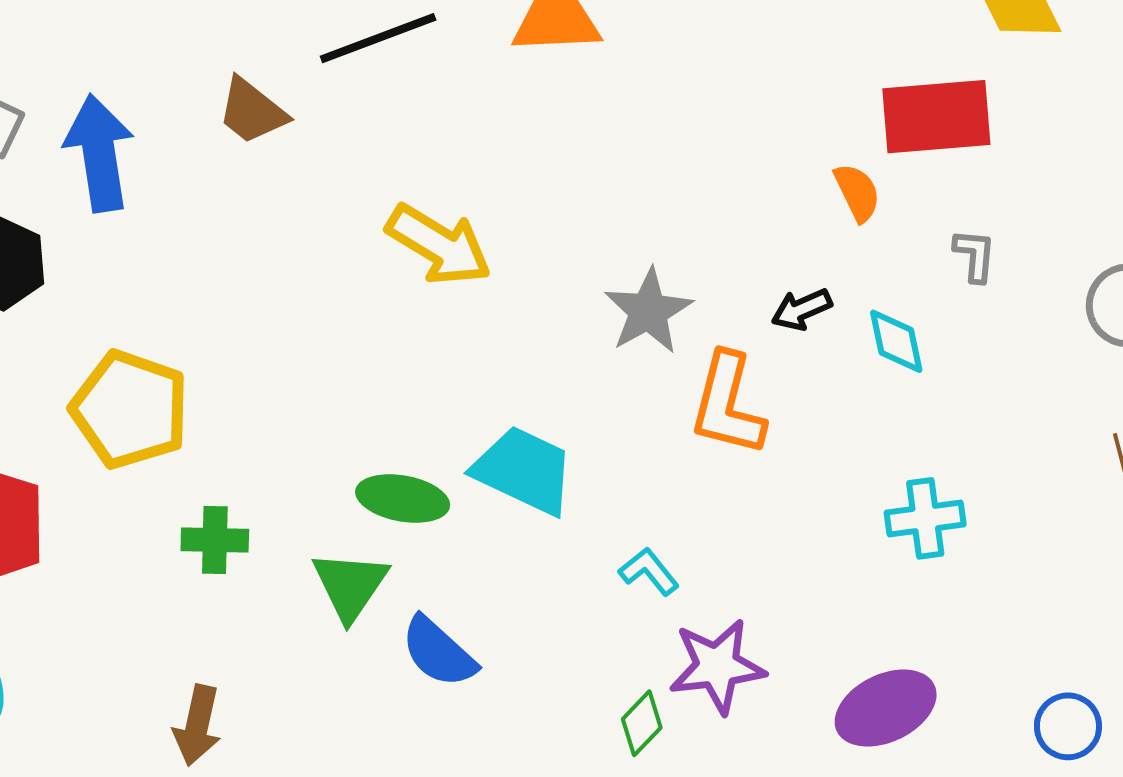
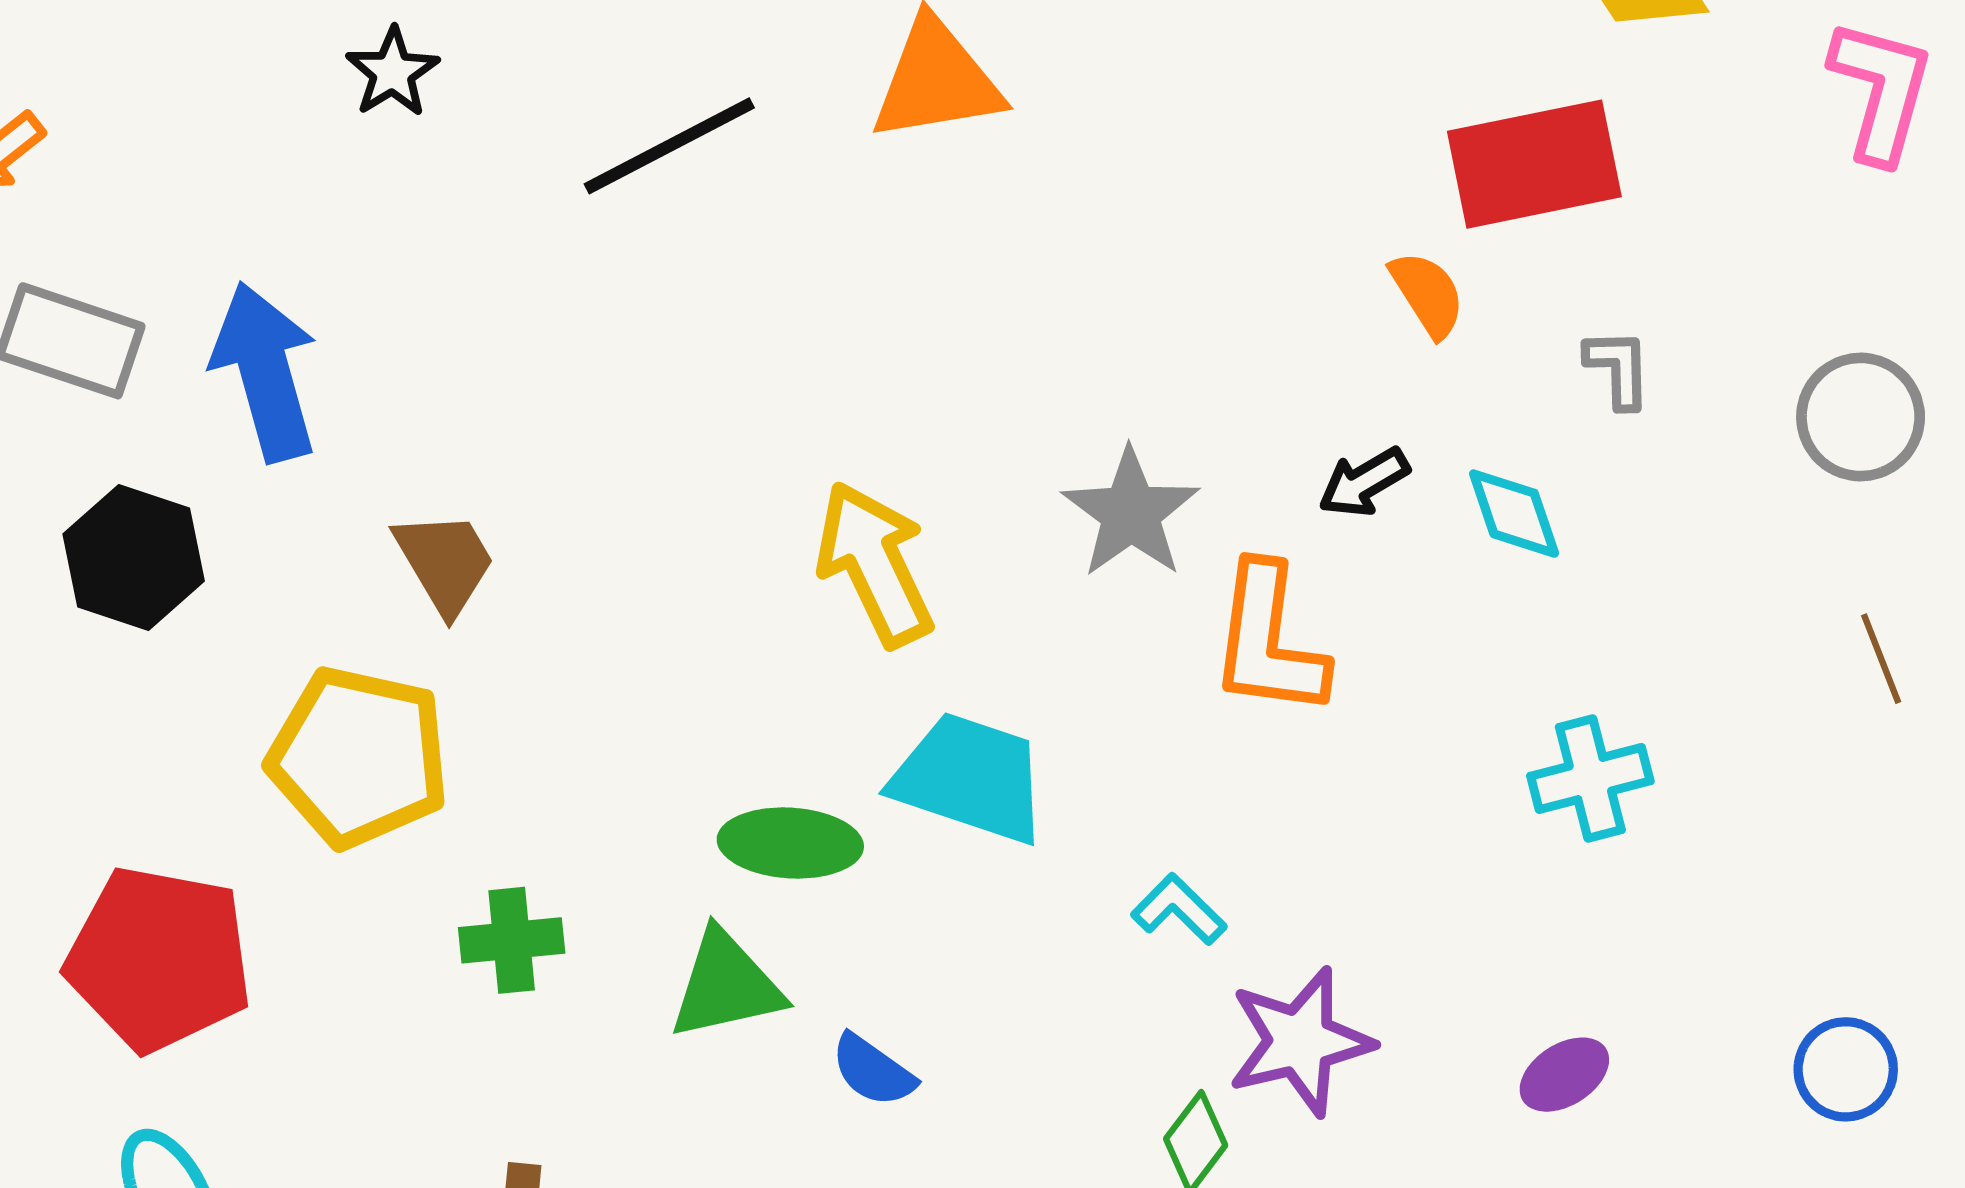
brown trapezoid: (252, 111) -> (445, 562), moved, turned -152
yellow arrow: (439, 245) -> (875, 564), moved, turned -140
green triangle: (350, 585) -> (726, 985), turned 50
blue semicircle: (438, 652) -> (873, 1070), size x0.7
purple ellipse: (886, 708) -> (1564, 1075), size x0.6

